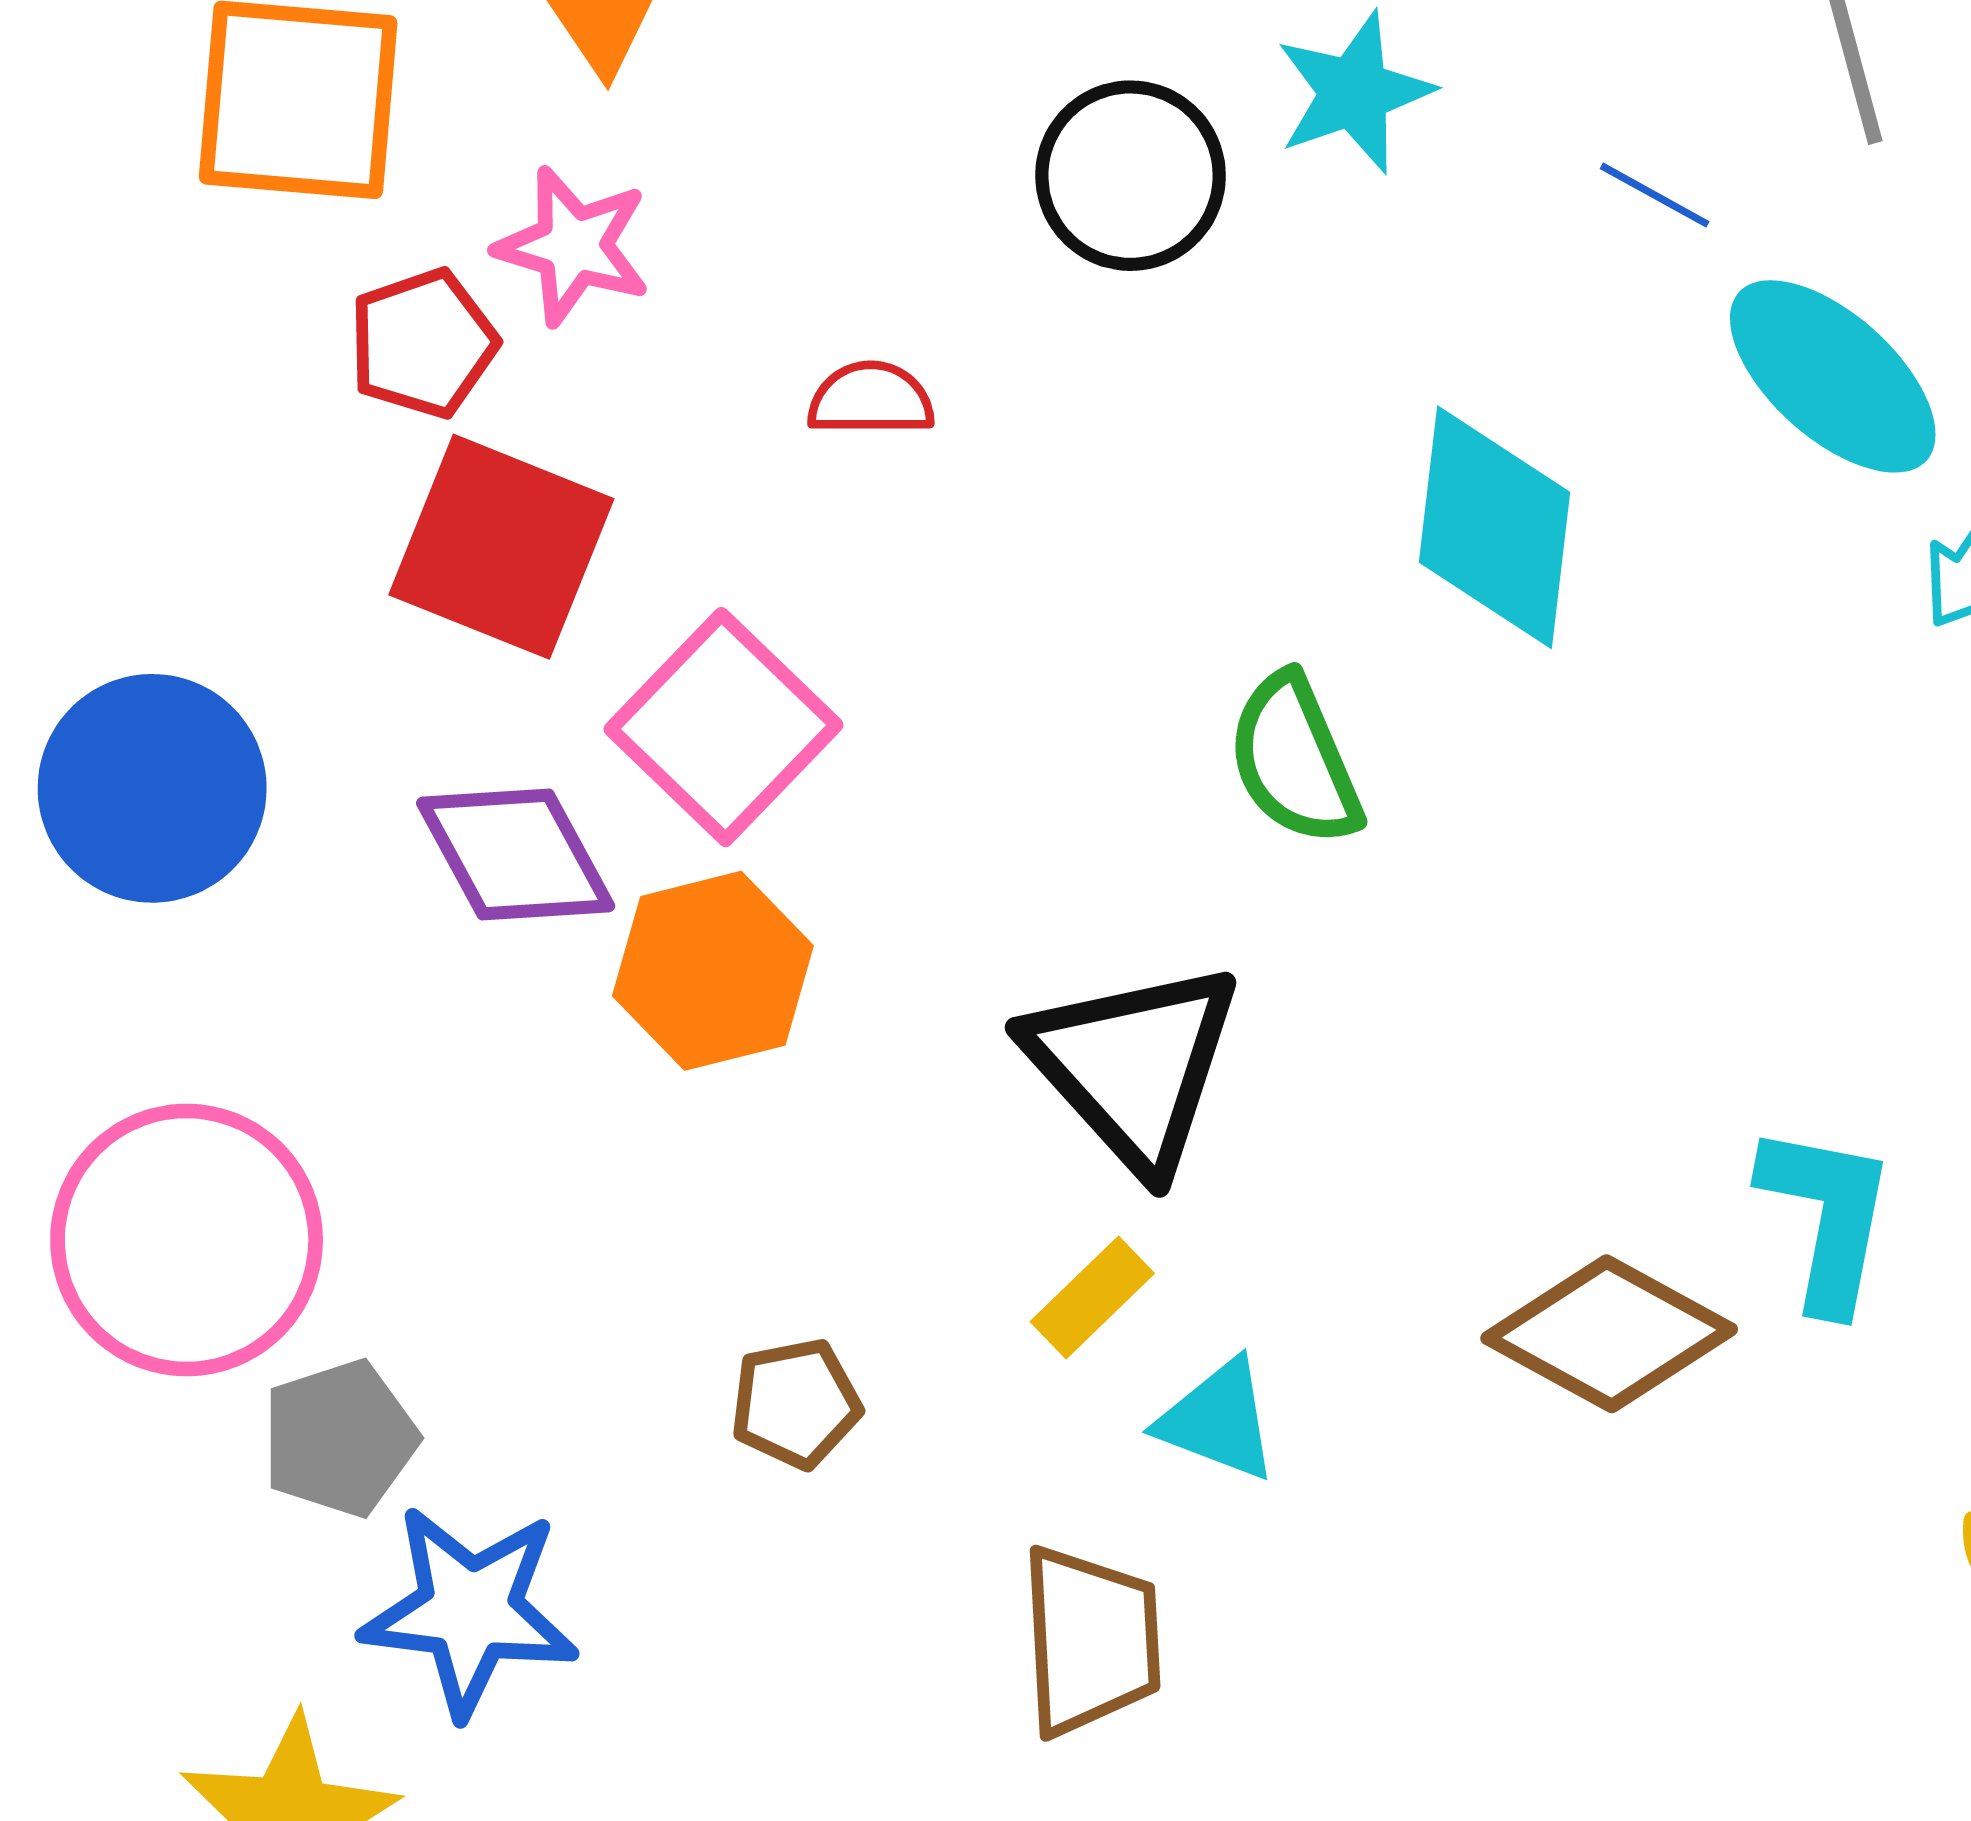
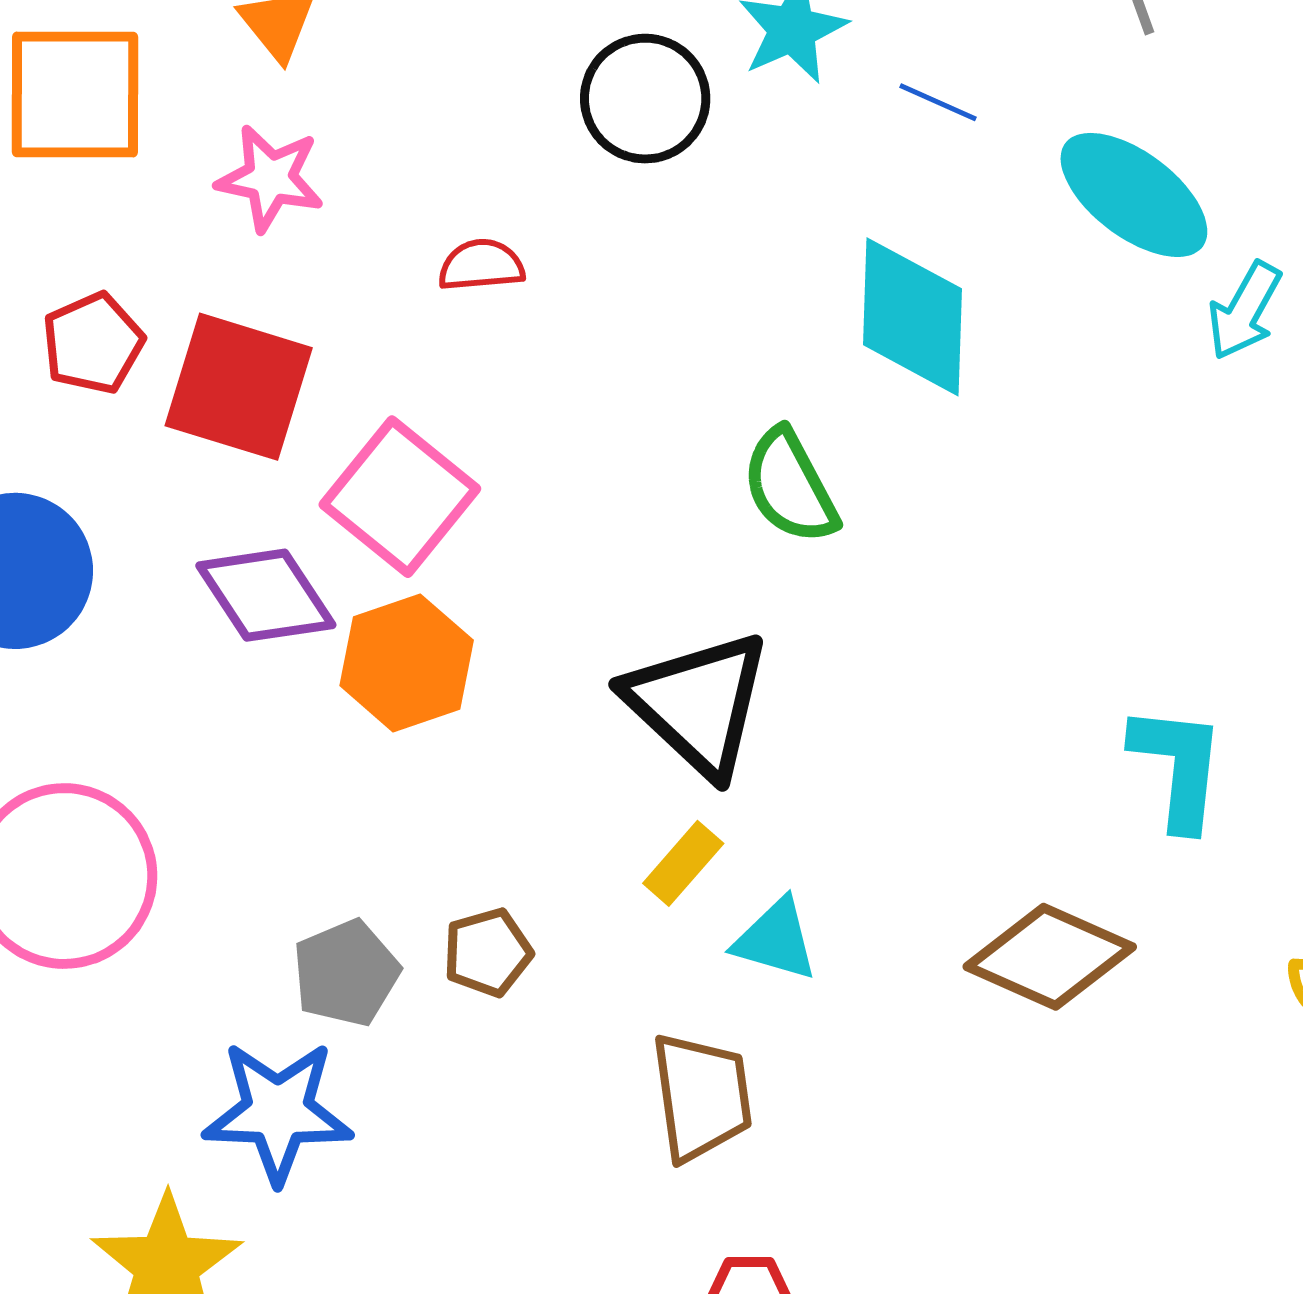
blue line: (1655, 195) -> (938, 102), moved
red pentagon: (423, 343) -> (93, 343), moved
brown diamond: (1609, 1334) -> (1050, 957), moved
gray pentagon: (340, 1438) -> (346, 973), moved

